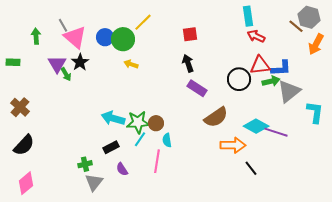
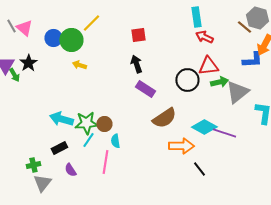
pink triangle: (75, 37) -> (24, 28), moved, size x0.7
blue L-shape: (281, 68) -> (252, 60), moved

